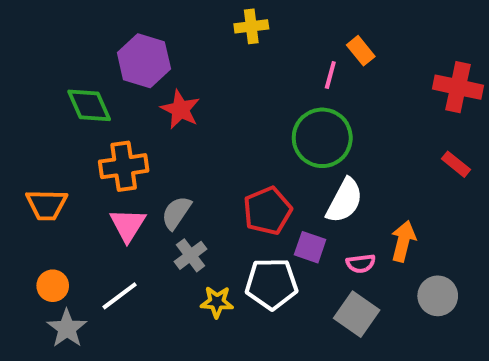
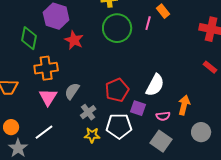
green diamond: (89, 105) -> (29, 38), turned 35
green circle: (322, 138) -> (117, 28), moved
gray cross: (190, 255) -> (88, 112), moved

